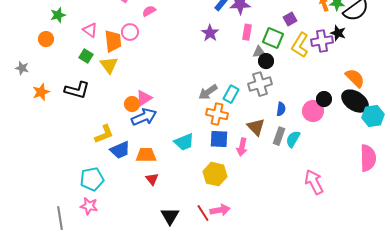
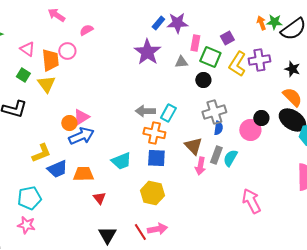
pink rectangle: (247, 32) -> (195, 43), moved
purple star: (210, 33) -> (147, 52), size x1.5
black star: (338, 33) -> (292, 69), moved
gray triangle: (259, 52) -> (181, 62), moved
gray cross: (260, 84) -> (214, 112), moved
gray arrow: (208, 92) -> (145, 111), turned 36
pink arrow: (242, 147) -> (200, 166), moved
red triangle: (152, 179) -> (99, 198), moved

